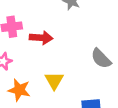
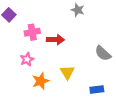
orange star: (19, 90) -> (41, 81), turned -30

